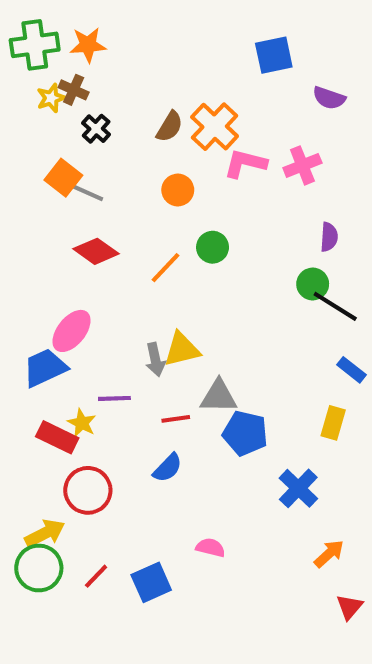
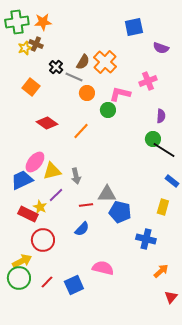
black cross: (96, 129) -> (56, 67), moved
pink L-shape: (245, 163) -> (120, 94), moved
gray line: (86, 192) -> (74, 77), moved
green circle: (213, 247) -> (108, 110), moved
yellow triangle: (182, 349) -> (52, 171), moved
purple line: (114, 398) -> (56, 195), turned -42
blue cross: (298, 488) -> (146, 239), turned -30
pink semicircle: (210, 548) -> (103, 268), size x1.5

